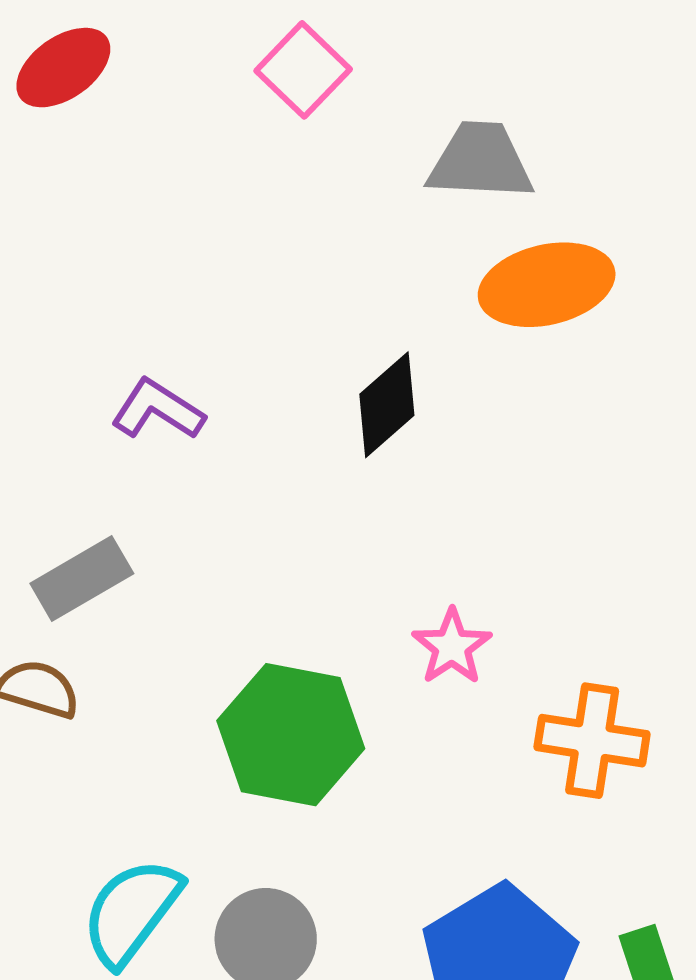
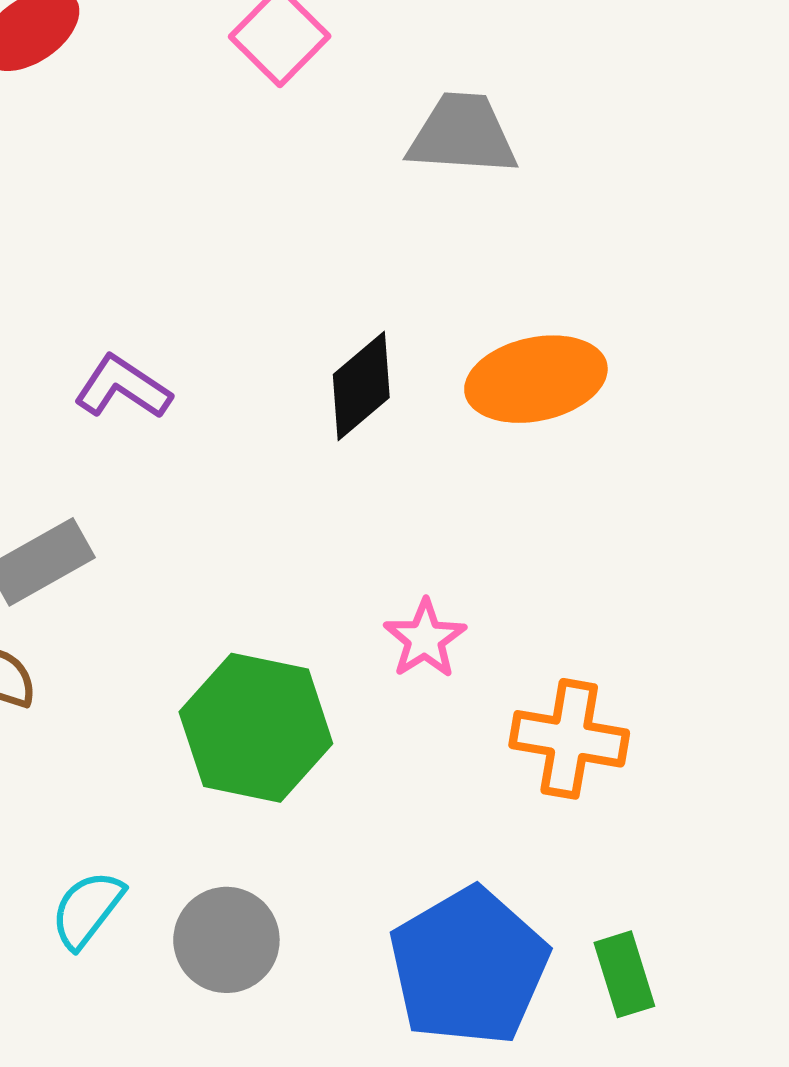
orange ellipse: (547, 285) -> (536, 379), moved
cyan semicircle: (131, 912) -> (87, 909), size x0.7

